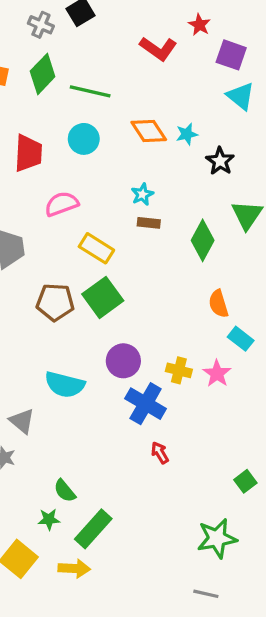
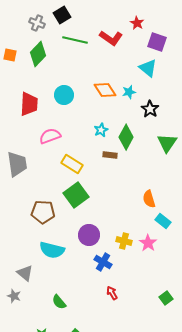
green line: (90, 91) -> (75, 40), moved
cyan triangle: (241, 96) -> (148, 68), moved
brown rectangle: (149, 223) -> (110, 155), moved
green diamond: (203, 240) -> (126, 137), moved
brown pentagon: (55, 302) -> (43, 212), moved
blue cross: (146, 404) -> (103, 262), size x0.7
green square: (245, 481) -> (166, 298), moved
green semicircle: (65, 491) -> (59, 302), moved

